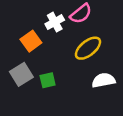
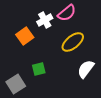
gray square: (21, 74) -> (16, 84), moved
white semicircle: (103, 80) -> (86, 69), turned -42

